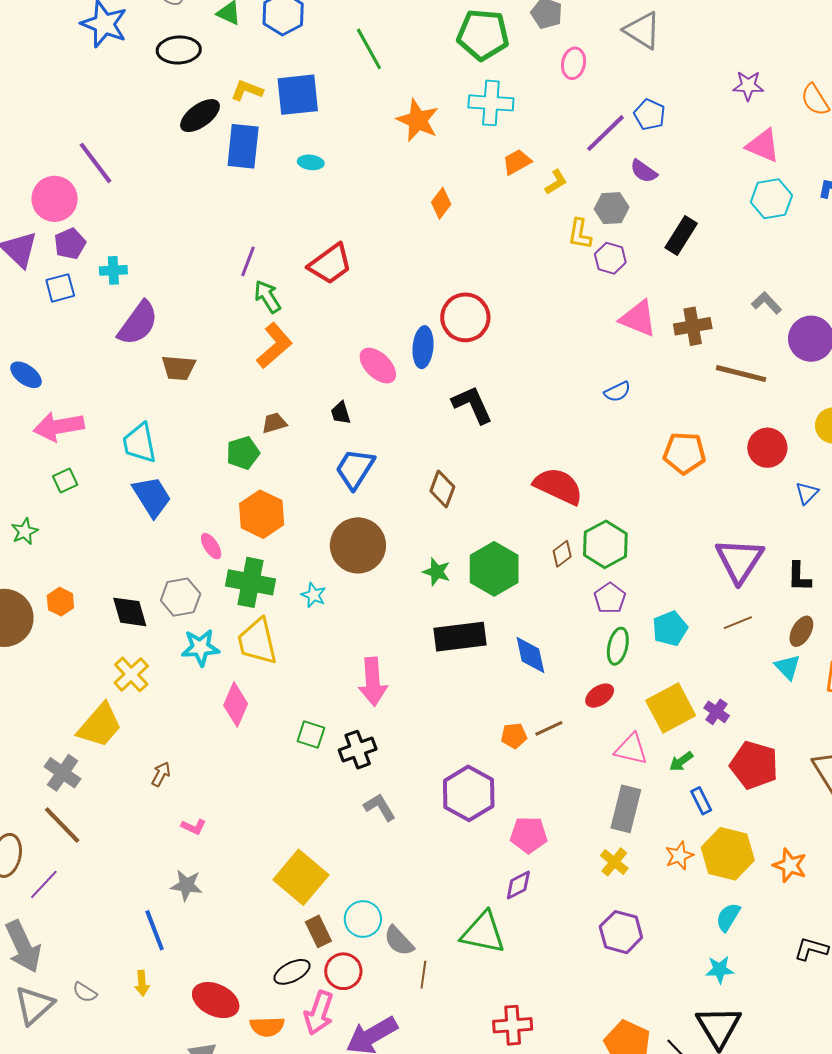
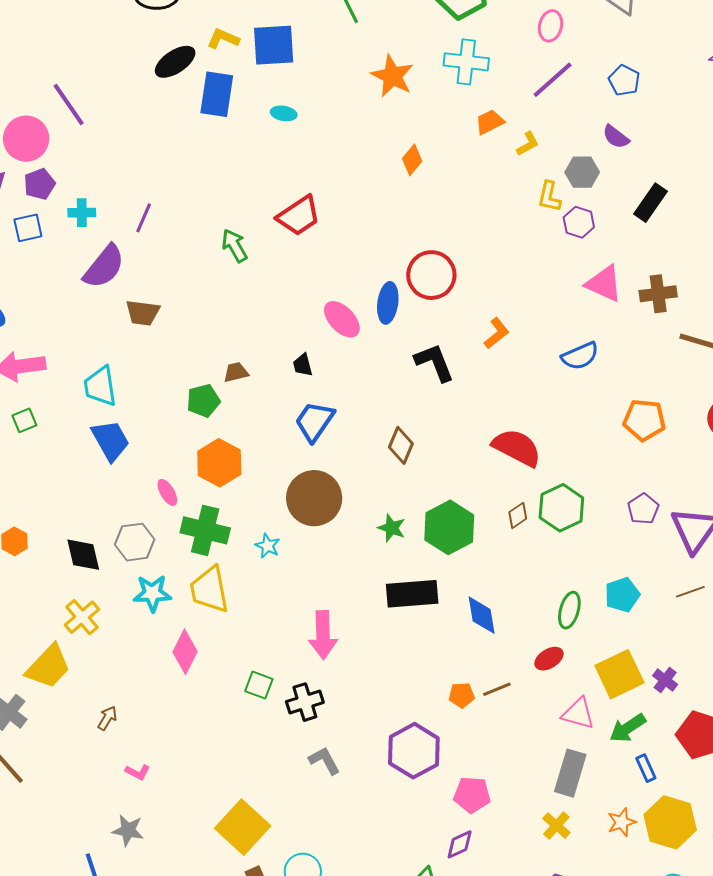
purple line: (605, 133) -> (553, 80), moved
purple line: (248, 261) -> (144, 218), moved
orange L-shape: (274, 346) -> (496, 333), moved, size x0.7
blue semicircle: (617, 392) -> (580, 356), size x1.4
purple pentagon: (610, 598) -> (643, 509), moved
green arrow: (681, 761) -> (628, 728), size x1.5

